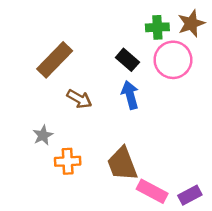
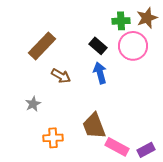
orange cross: (68, 161) -> (53, 138), moved

